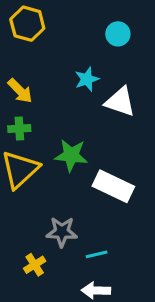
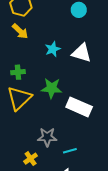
cyan star: (87, 79) -> (53, 49), moved
yellow arrow: (20, 91) -> (20, 31), moved

